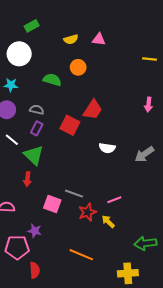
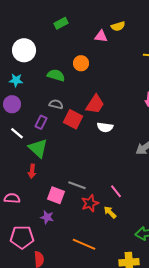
green rectangle: (32, 26) -> (61, 23), moved
yellow semicircle: (71, 39) -> (118, 26), moved
gray semicircle: (37, 110) -> (56, 104), moved
white semicircle: (107, 148) -> (105, 127), moved
pink line: (114, 200) -> (116, 191), turned 72
purple star: (35, 231) -> (47, 217), moved

